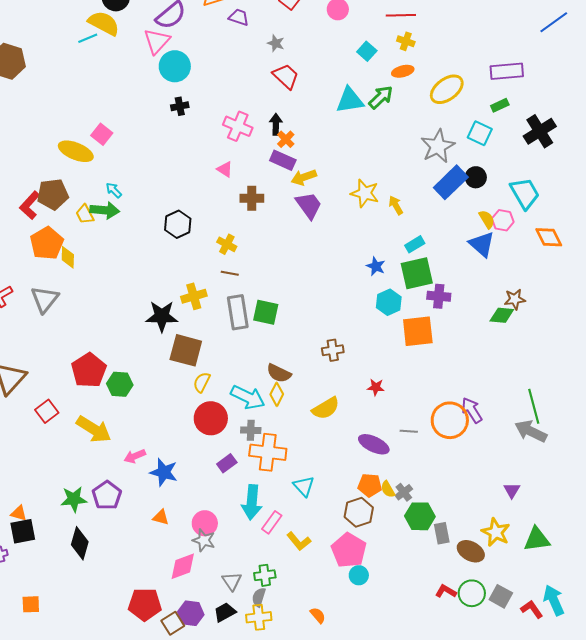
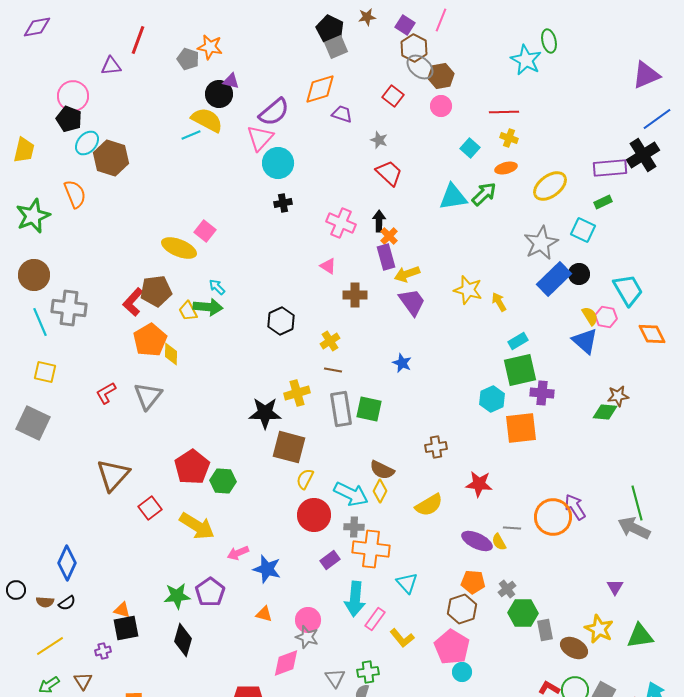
black cross: (540, 131) -> (643, 155), moved
purple rectangle: (283, 160) -> (386, 257), turned 50
yellow cross: (227, 244) -> (330, 341), turned 30
blue star: (376, 266) -> (402, 363), moved
red star: (376, 387) -> (479, 484), size x1.5
yellow semicircle: (388, 489) -> (499, 542), moved

